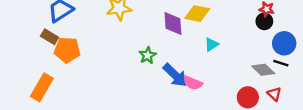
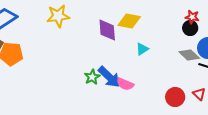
green star: (148, 55) -> (92, 77), moved
gray diamond: (263, 70) -> (189, 55), moved

